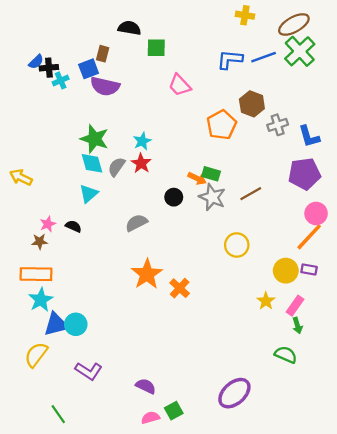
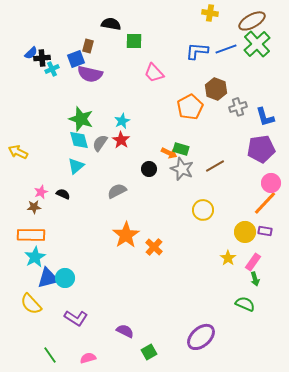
yellow semicircle: (36, 355) -> (31, 304), turned -80
pink semicircle: (150, 418) -> (88, 358), moved

